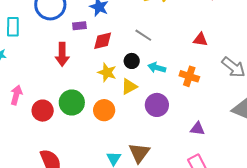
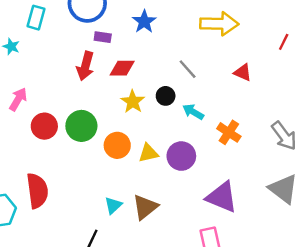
purple rectangle: (79, 26) -> (103, 37), moved
red triangle: (200, 39) -> (243, 72), moved
red diamond: (103, 41) -> (122, 68), moved
yellow triangle: (129, 87) -> (148, 153), moved
purple triangle: (197, 129) -> (222, 197), size x1.8

